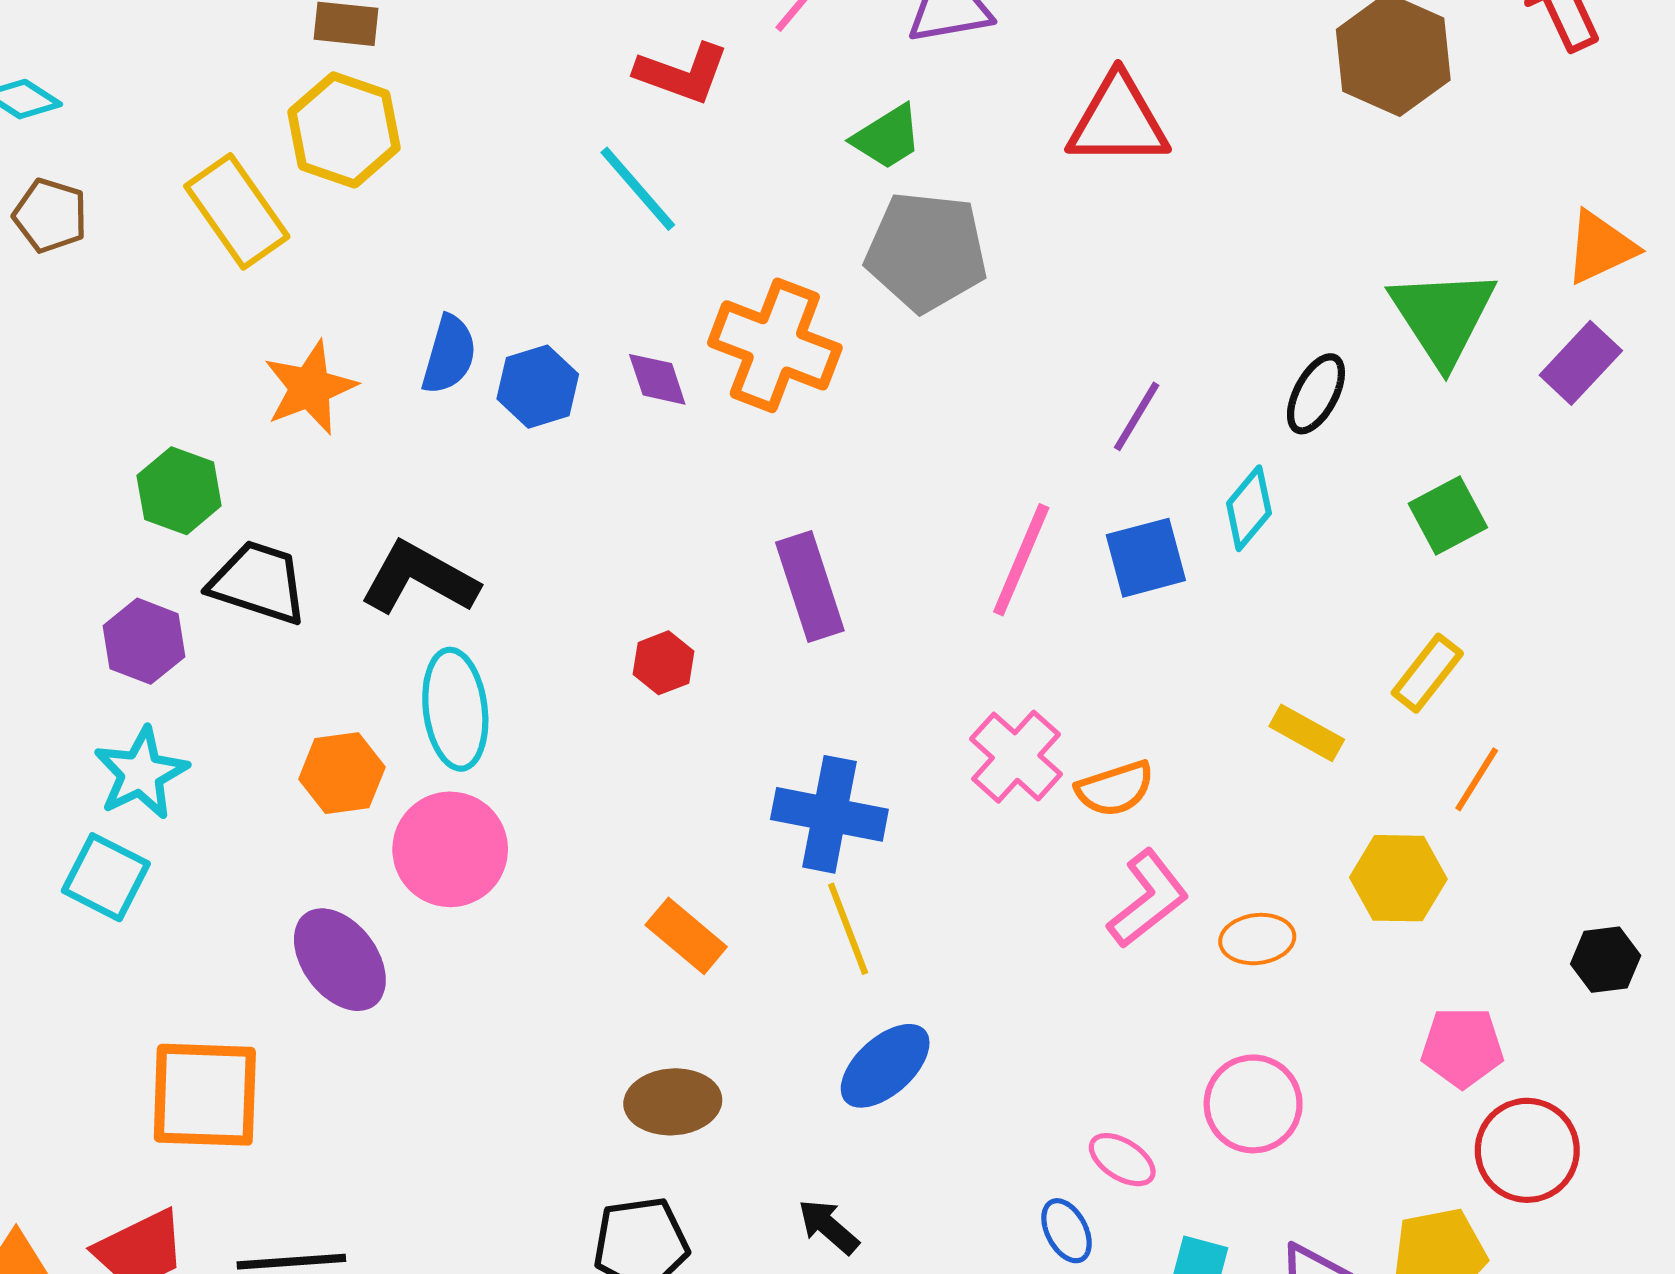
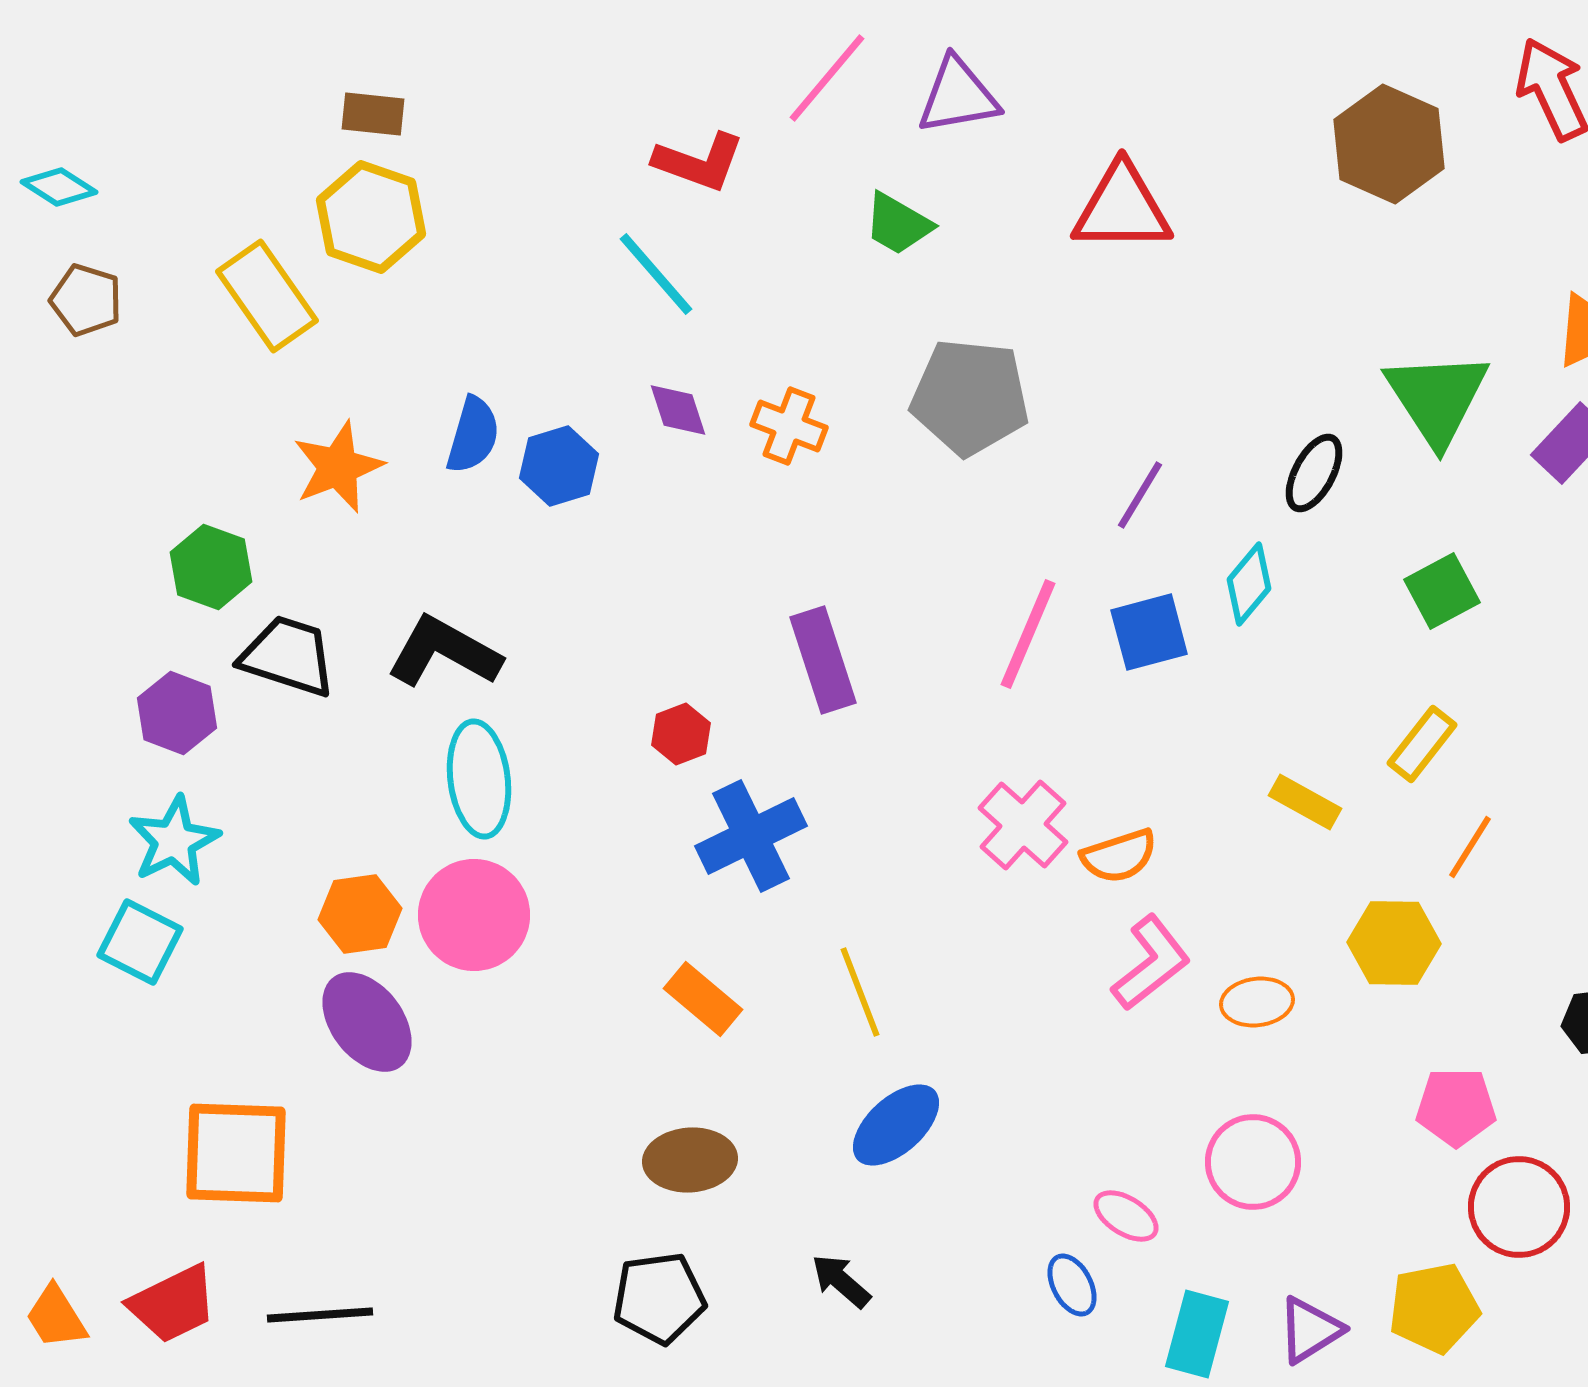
green trapezoid: (887, 137) -> (898, 224), turned 62
gray pentagon: (926, 252) -> (970, 397), moved
orange cross: (775, 345) -> (789, 426), size x0.6
purple diamond: (657, 379) -> (678, 410), moved
orange hexagon: (342, 773) -> (360, 914), moved
blue cross: (829, 814) -> (751, 836), moved, turned -37

